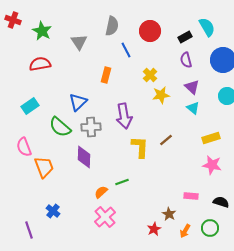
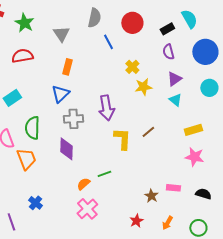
orange rectangle: (106, 75) -> (67, 67), moved
purple triangle: (192, 87) -> (174, 79), turned 42
green semicircle: (60, 127) -> (32, 128), moved, turned 50
brown star: (169, 214) -> (151, 196), moved
green circle: (210, 228) -> (198, 228), moved

